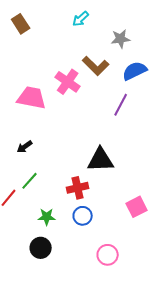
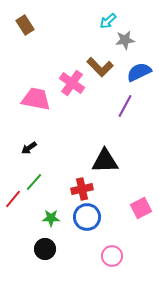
cyan arrow: (81, 19) -> (108, 21), moved
blue circle: (83, 216) -> (87, 217), size x1.4

